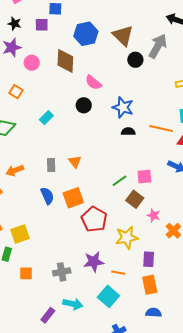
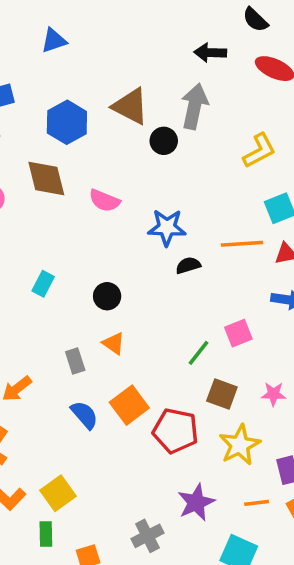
black circle: (84, 105) -> (107, 296), moved
brown square: (135, 199) -> (222, 394), moved
orange line: (118, 273) -> (257, 503), moved

